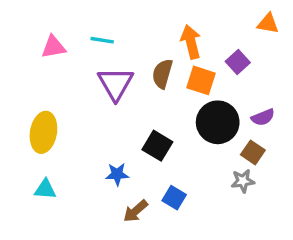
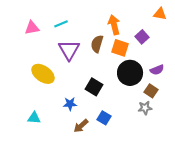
cyan line: (102, 40) -> (61, 24), turned -32
yellow ellipse: (43, 132) -> (43, 74), moved, turned -65
cyan triangle: (45, 189) -> (34, 118), moved

